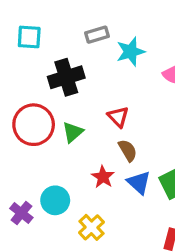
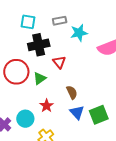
cyan square: (29, 37) -> (28, 22), moved
red triangle: (118, 117) -> (59, 62), moved
red star: (103, 177) -> (47, 106), moved

